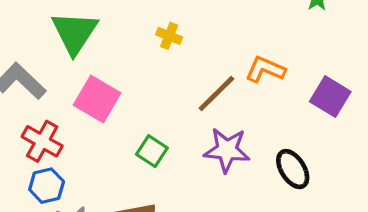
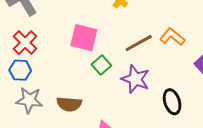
pink square: (97, 99) -> (84, 38), moved, turned -32
green square: (152, 151) -> (101, 65), moved

